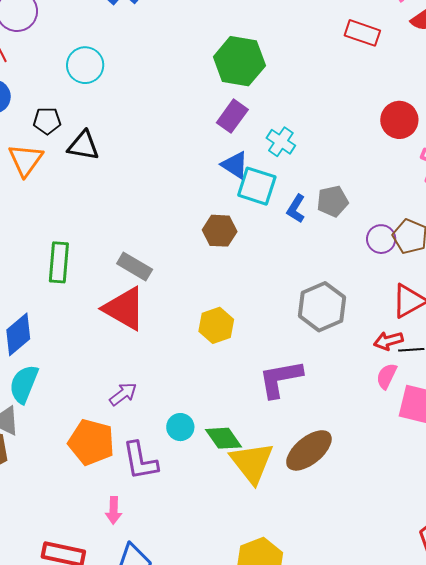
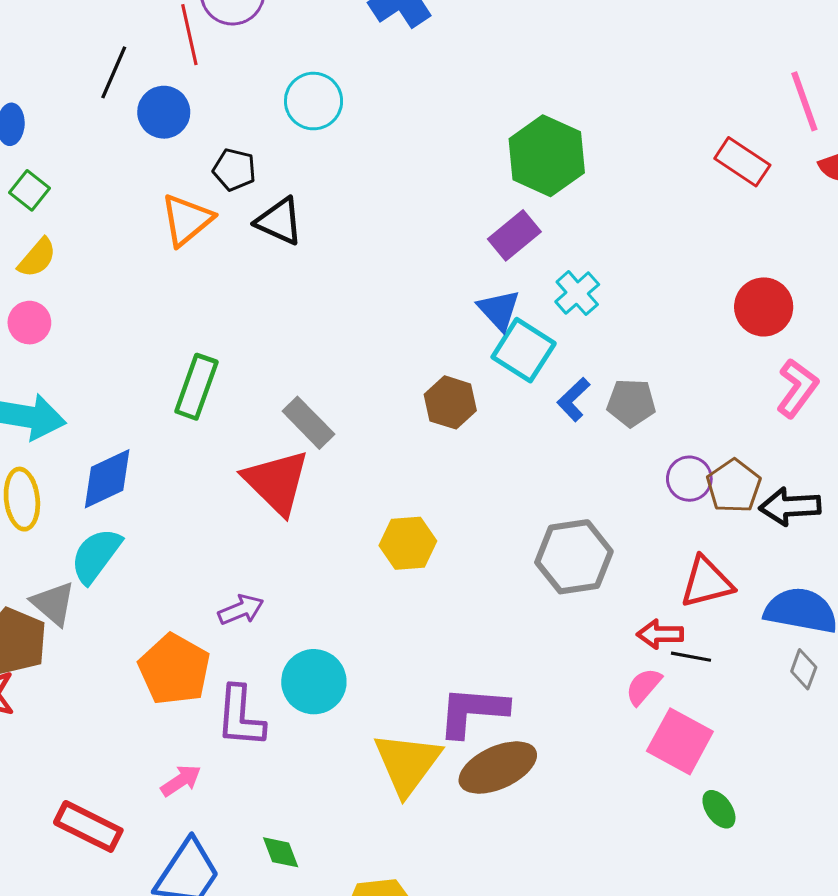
purple L-shape: (280, 379) -> (473, 711), moved
cyan circle: (180, 427) -> (314, 682), size x1.5
green diamond: (224, 438) -> (281, 852), moved, size x0.7
pink arrow: (114, 510) -> (181, 781), turned -140

